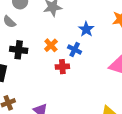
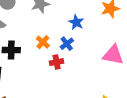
blue cross: (75, 50) -> (67, 44), turned 32

